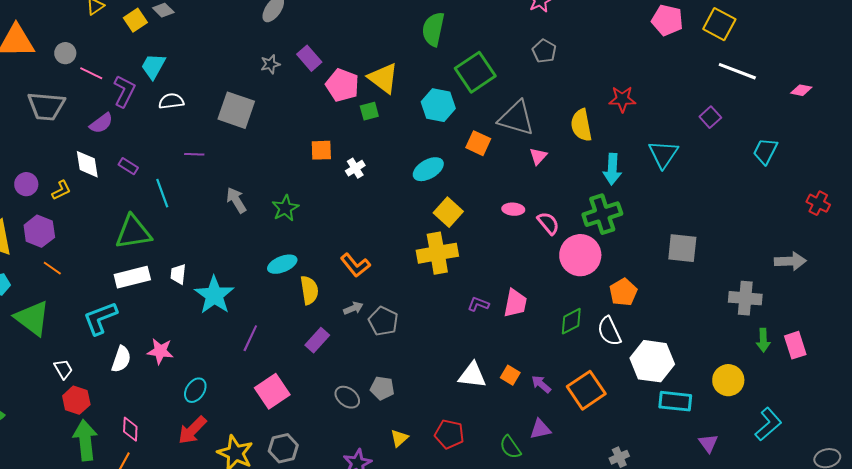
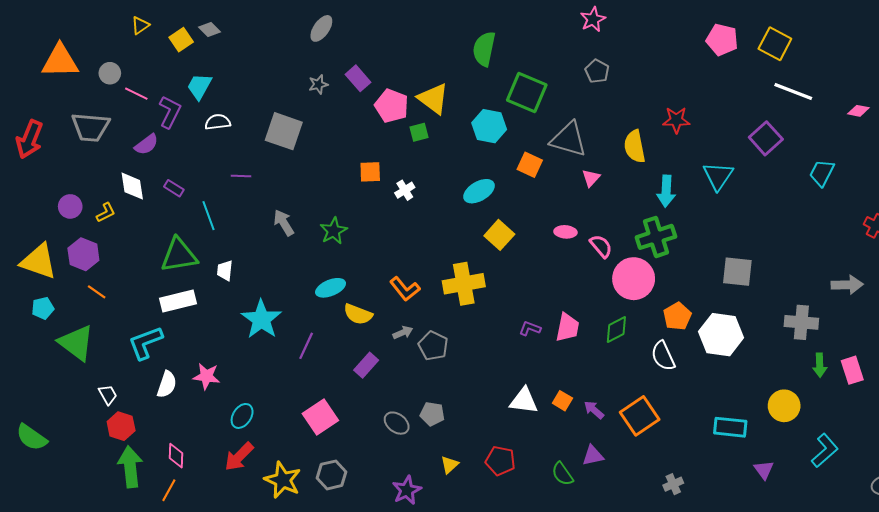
green square: (475, 72) -> (527, 93), turned -33
purple square: (710, 117) -> (766, 138), size x1.5
yellow cross: (437, 253) -> (464, 284), moved
white trapezoid: (178, 274) -> (225, 271), moved
yellow semicircle: (309, 290) -> (358, 314), turned 120
green diamond: (571, 321) -> (616, 330), moved
purple line: (250, 338) -> (306, 346), moved
white hexagon: (652, 361) -> (721, 335), moved

